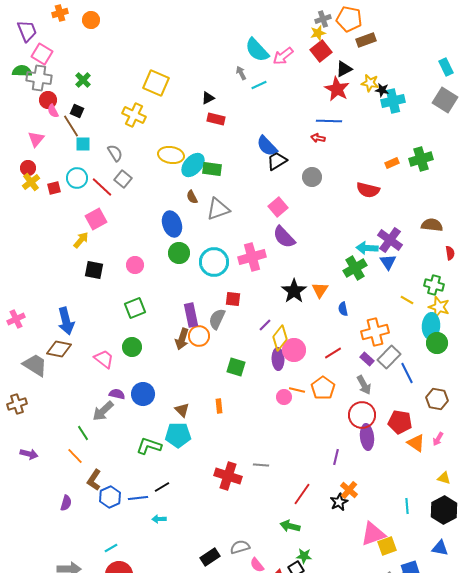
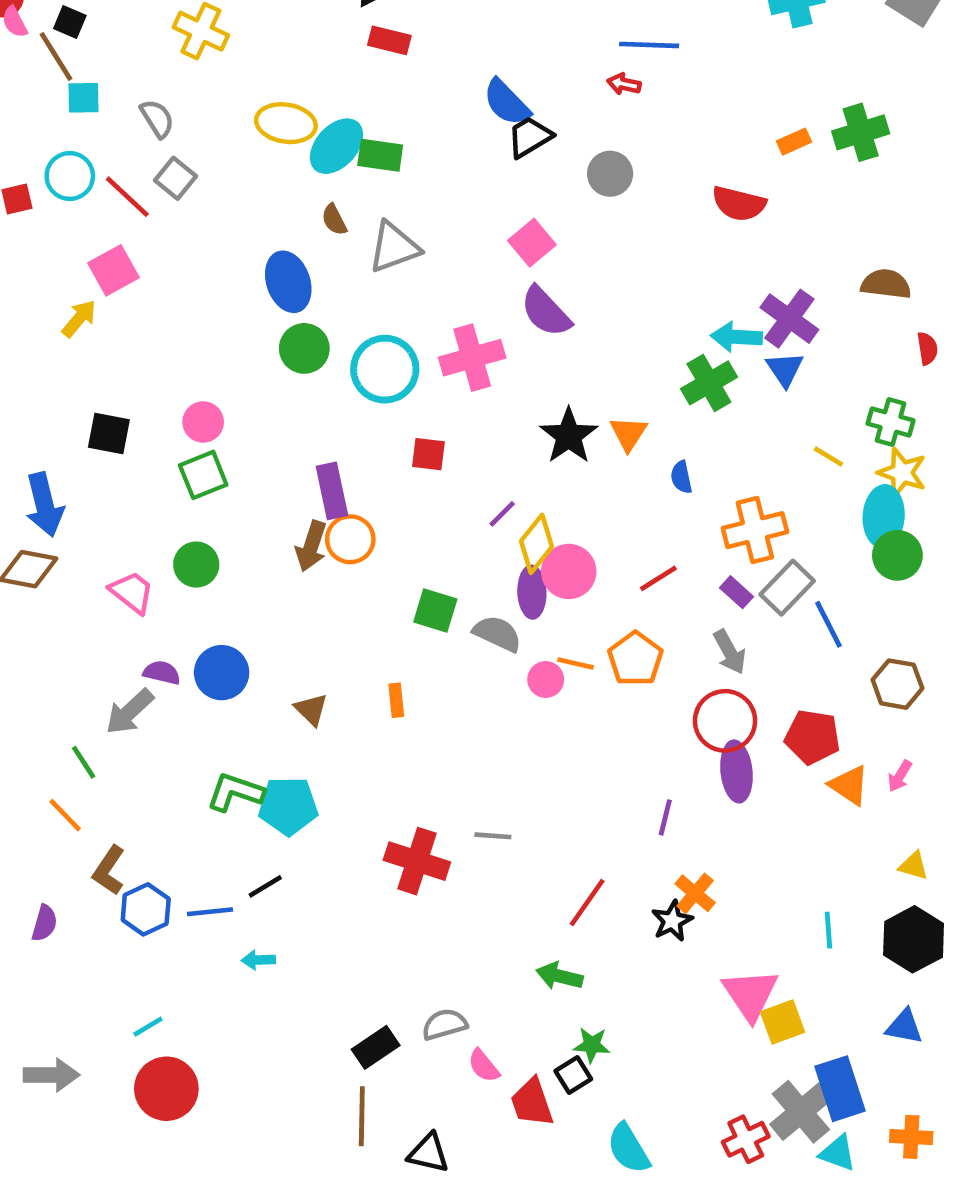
pink circle: (135, 265) -> (203, 422), moved
black square: (94, 270) -> (109, 434), moved
gray semicircle: (217, 319) -> (497, 634), moved, turned 90
cyan pentagon: (178, 435) -> (288, 806), moved
pink triangle: (373, 534) -> (750, 994), turned -44

